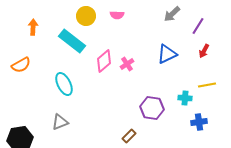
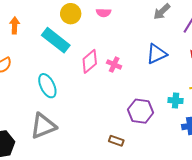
pink cross: (127, 64) -> (114, 65), turned -32
gray triangle: (60, 122) -> (43, 126), size x1.5
brown rectangle: (129, 136) -> (116, 141), turned 64

